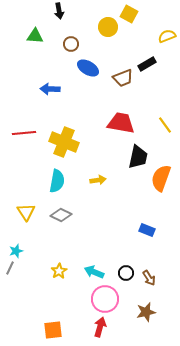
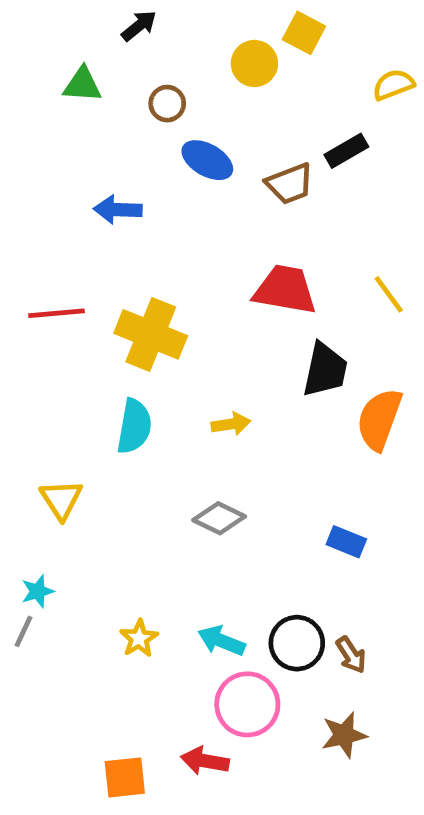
black arrow: (59, 11) -> (139, 26), turned -119
gray diamond: (61, 215) -> (219, 518), moved
black circle: (126, 273) -> (297, 643), size x1.5
red arrow: (100, 327) -> (205, 761), moved, turned -96

